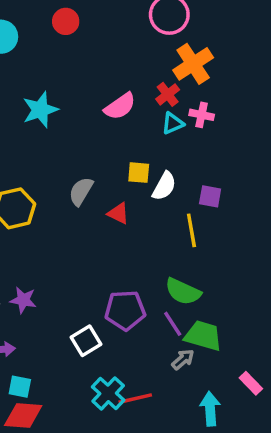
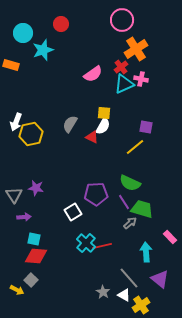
cyan star: (40, 110) -> (43, 50), moved
cyan triangle: (173, 123) -> (124, 84), size x1.5
white semicircle: (164, 186) -> (103, 126), moved
yellow line: (191, 230) -> (135, 147), turned 60

